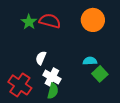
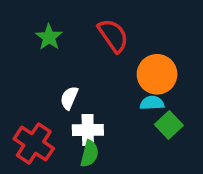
orange circle: (93, 20) -> (157, 74), moved
red semicircle: (50, 21) -> (113, 35), moved, turned 40
white cross: (52, 77) -> (88, 130), turned -30

